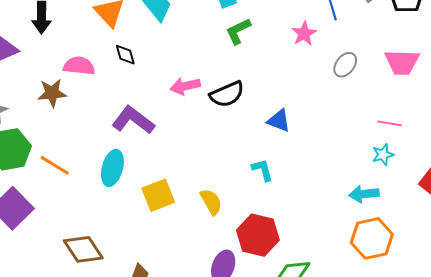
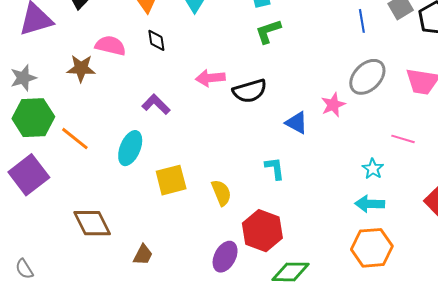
pink star: (304, 34) -> (333, 105), moved
gray ellipse: (345, 65) -> (367, 77), size x1.5
purple L-shape: (133, 120) -> (156, 104), size x0.7
cyan star: (383, 155) -> (373, 169), moved, turned -30

